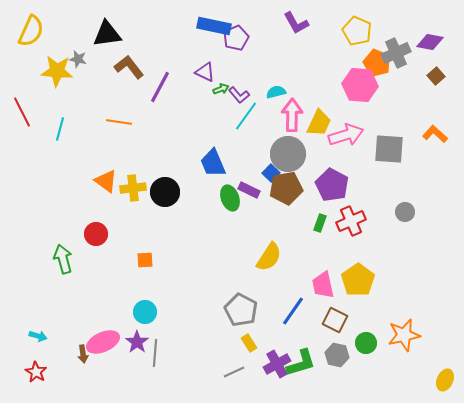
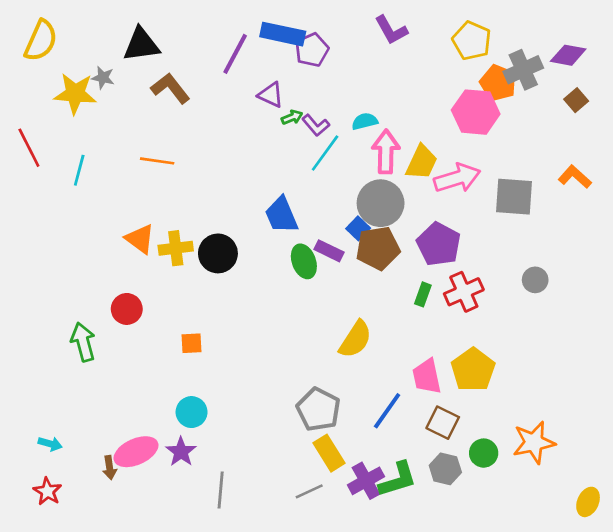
purple line: (160, 87) -> (235, 54), moved
yellow rectangle: (249, 343) -> (329, 453), size x1.5
gray line: (155, 353) -> (221, 490), moved

